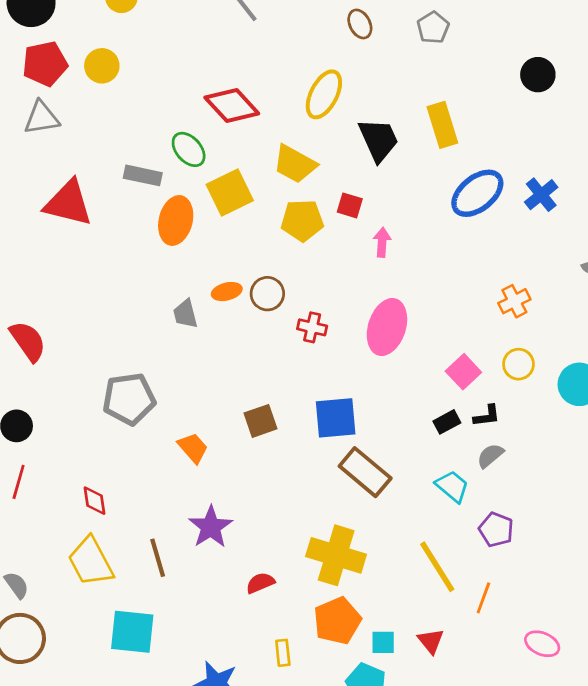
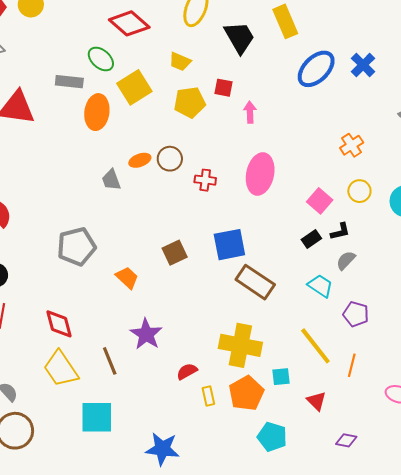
yellow trapezoid: (295, 164) -> (180, 61), size x0.7
red diamond: (95, 501) -> (59, 324), size x1.4
cyan square: (383, 642) -> (281, 377), moved
yellow rectangle: (283, 653) -> (208, 396), moved

